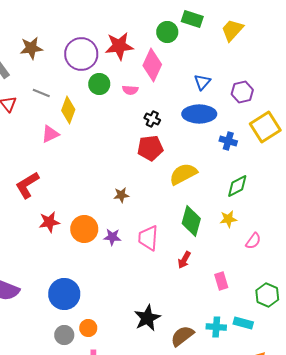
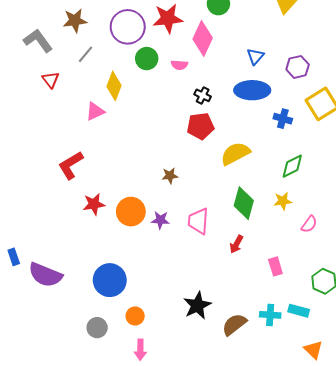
gray line: (41, 93) -> (85, 54), moved, turned -72
gray circle: (64, 335) -> (97, 328), moved

